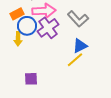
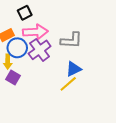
gray L-shape: (78, 19) -> (71, 40), turned -45
purple square: (31, 79) -> (13, 78), moved, turned 32

